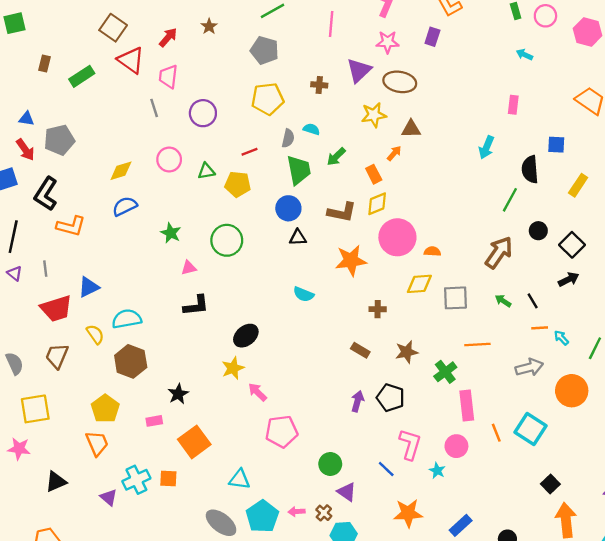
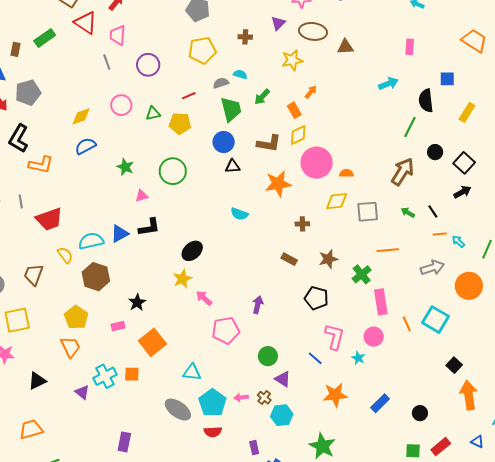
brown rectangle: (45, 64) -> (15, 49), moved
purple triangle: (359, 70) -> (278, 23), size x0.7
brown triangle: (411, 129) -> (345, 47), moved
gray semicircle: (288, 138) -> (221, 83), turned -119
cyan arrow: (486, 147) -> (388, 84), turned -132
blue triangle: (89, 287) -> (120, 234), moved
red trapezoid: (56, 309) -> (49, 219), moved
purple arrow: (357, 401) -> (258, 305), moved

